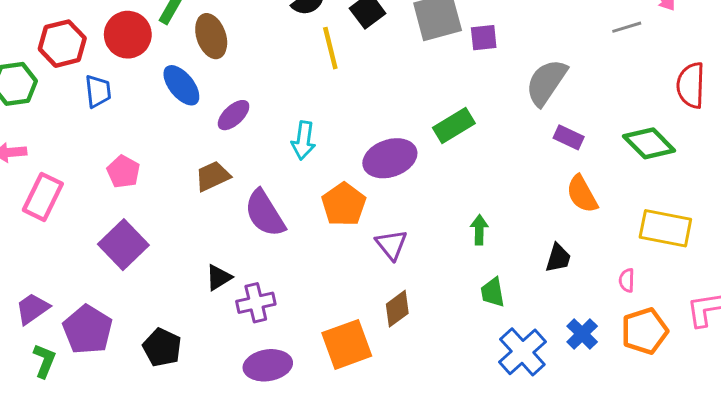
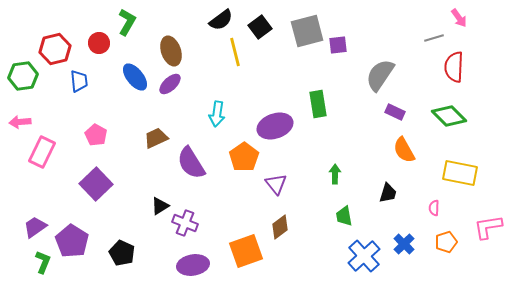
red circle: (128, 35) -> (99, 43), size x0.7
brown ellipse: (211, 36) -> (171, 51), moved
red semicircle: (691, 85) -> (454, 67), moved
purple ellipse: (234, 115) -> (170, 84), moved
green rectangle: (454, 125) -> (318, 104), turned -68
purple cross: (256, 303) -> (185, 223), turned 35
orange pentagon: (645, 331) -> (446, 242), size x0.7

